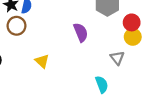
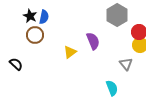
yellow triangle: (42, 61) -> (70, 52), moved, turned 40

